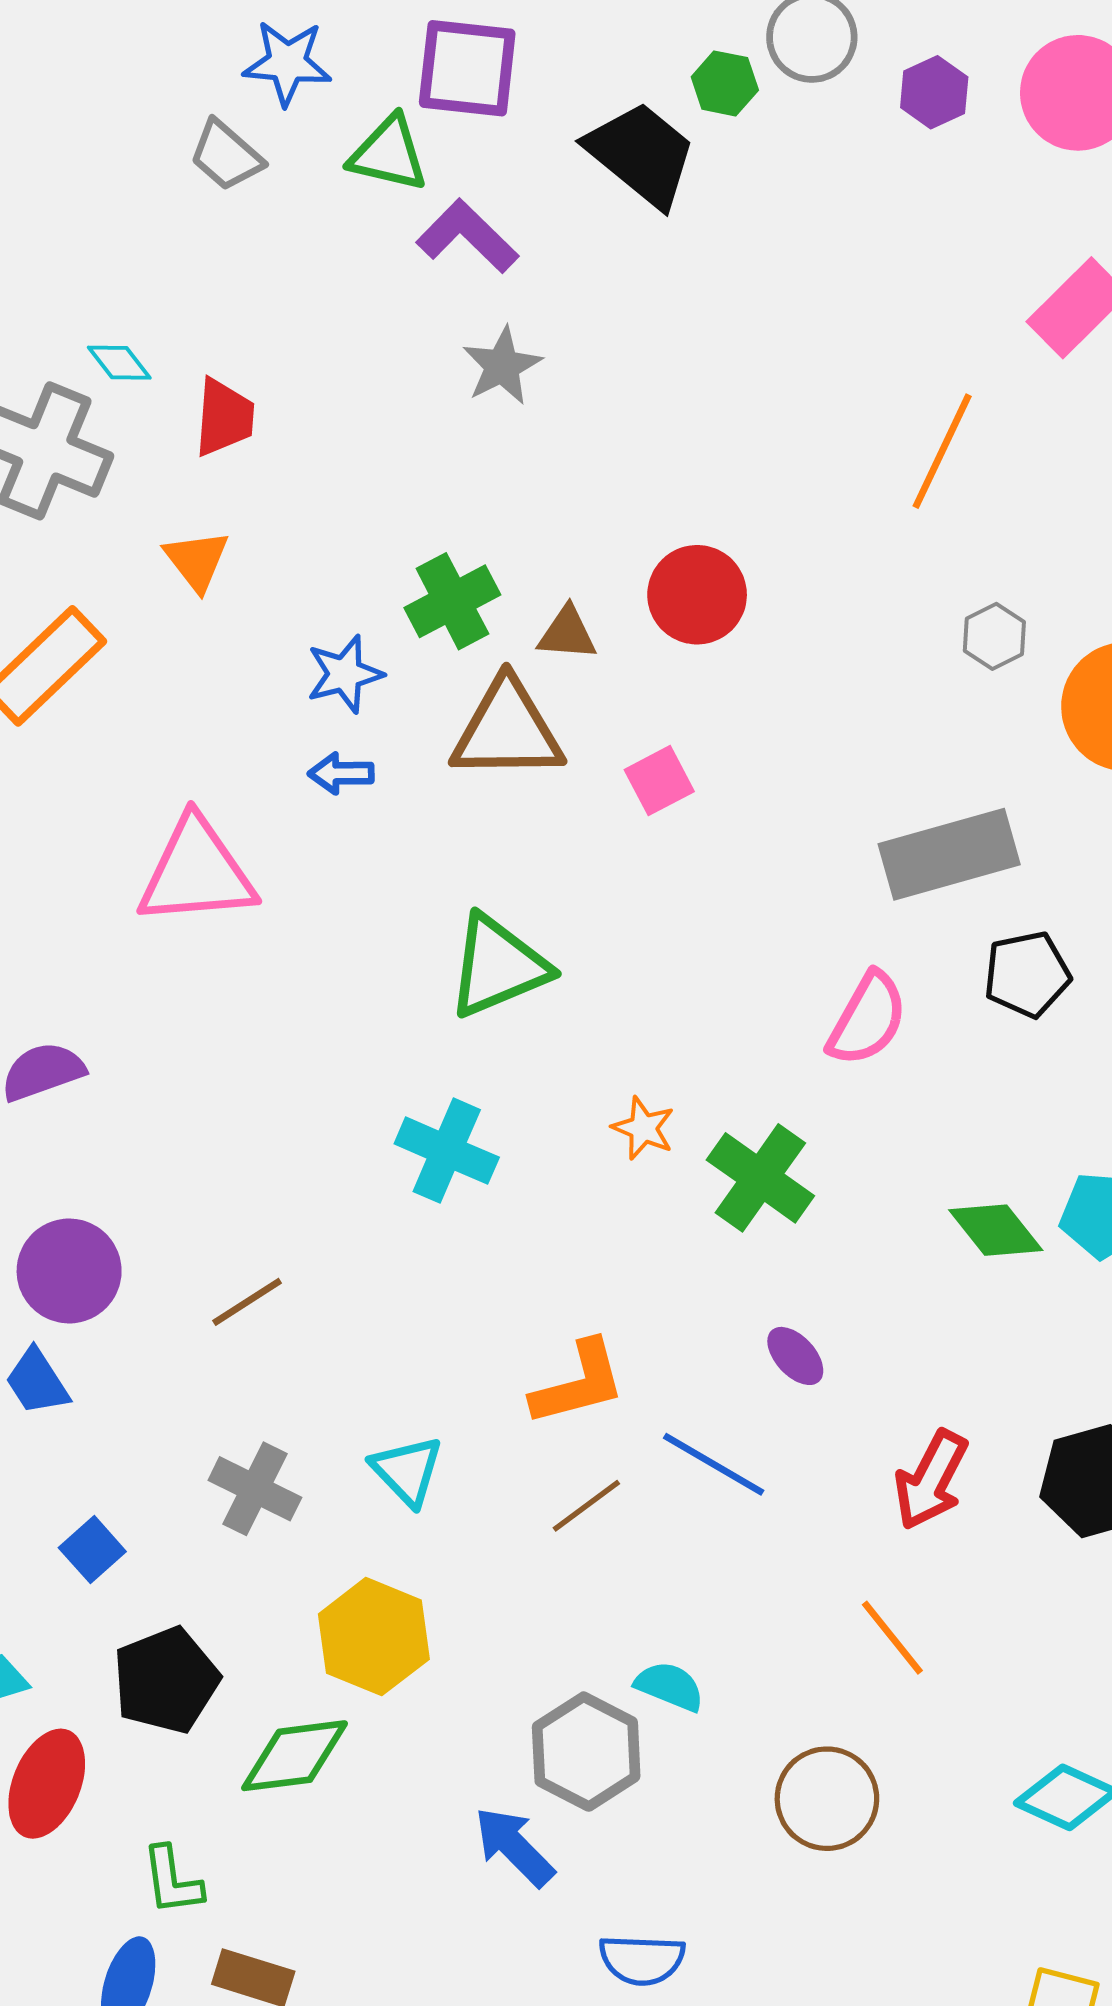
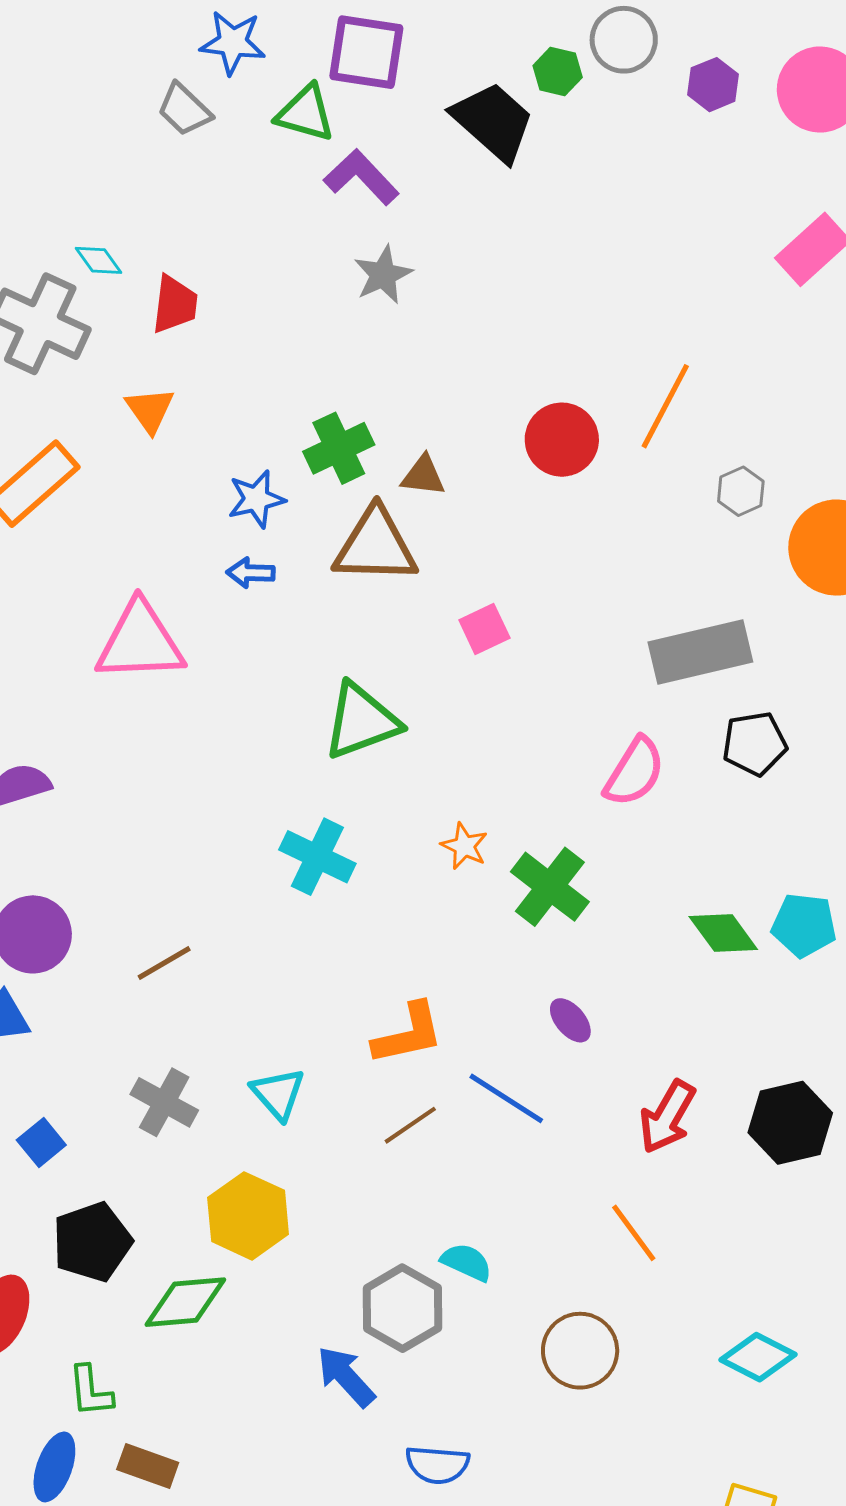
orange line: (942, 451) -> (665, 406), moved
red circle: (697, 595) -> (562, 440), moved
pink square: (659, 781) -> (484, 629), moved

